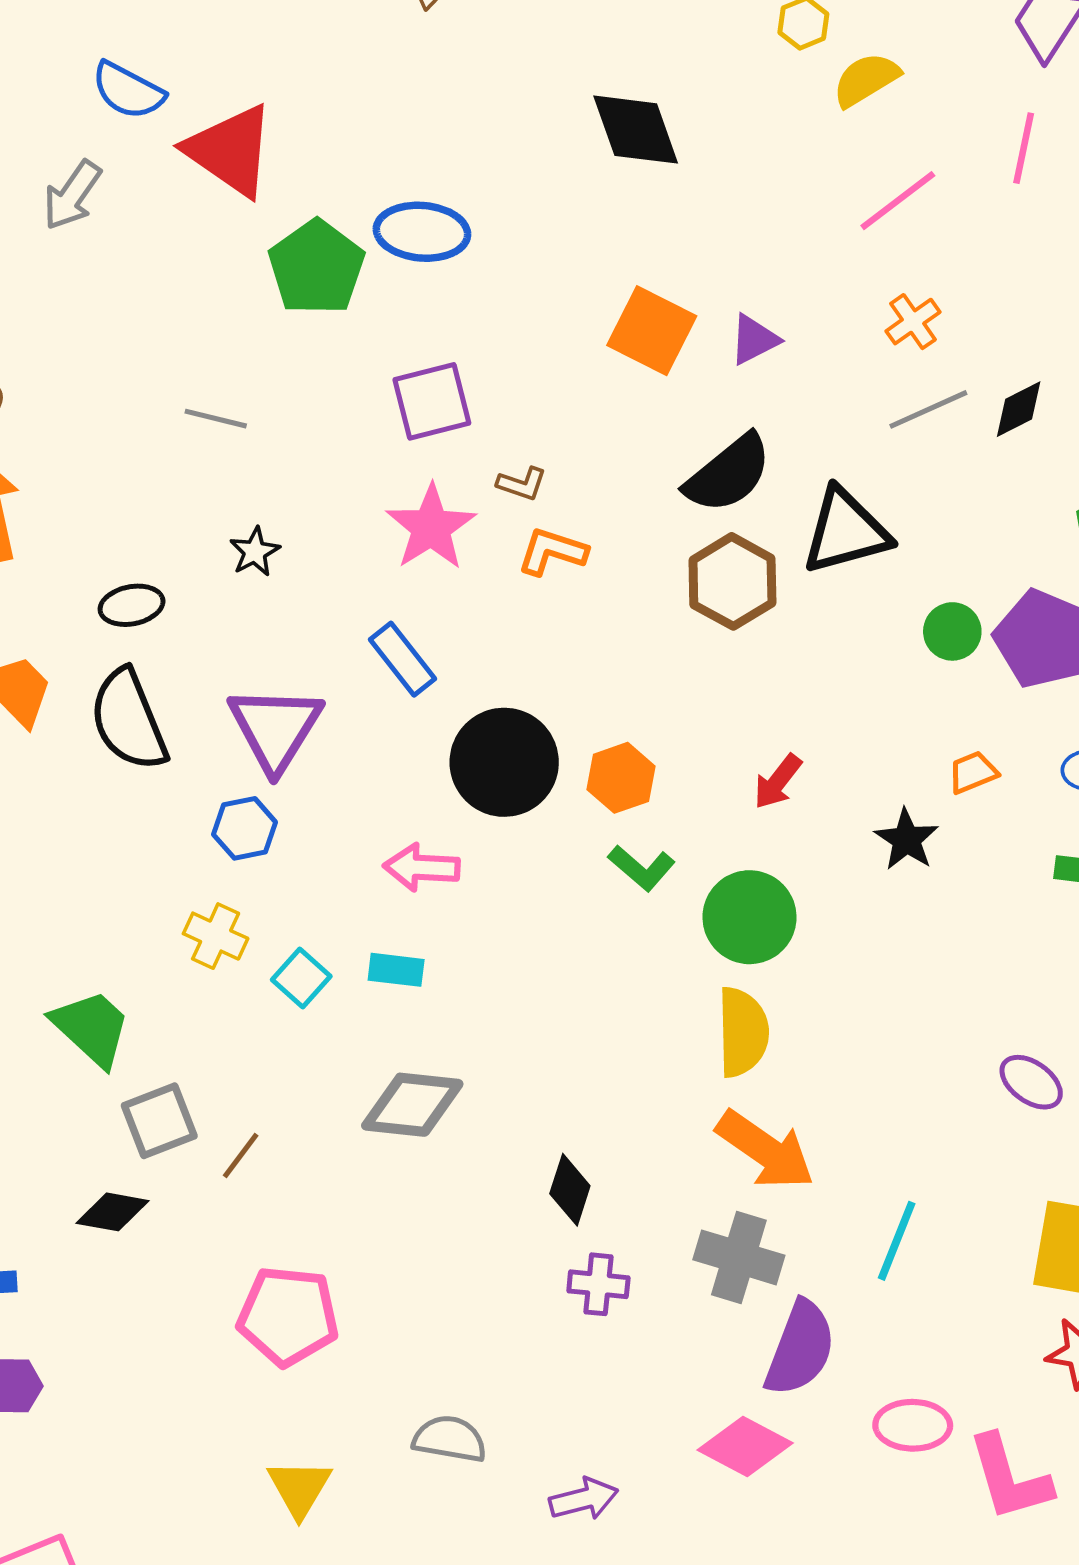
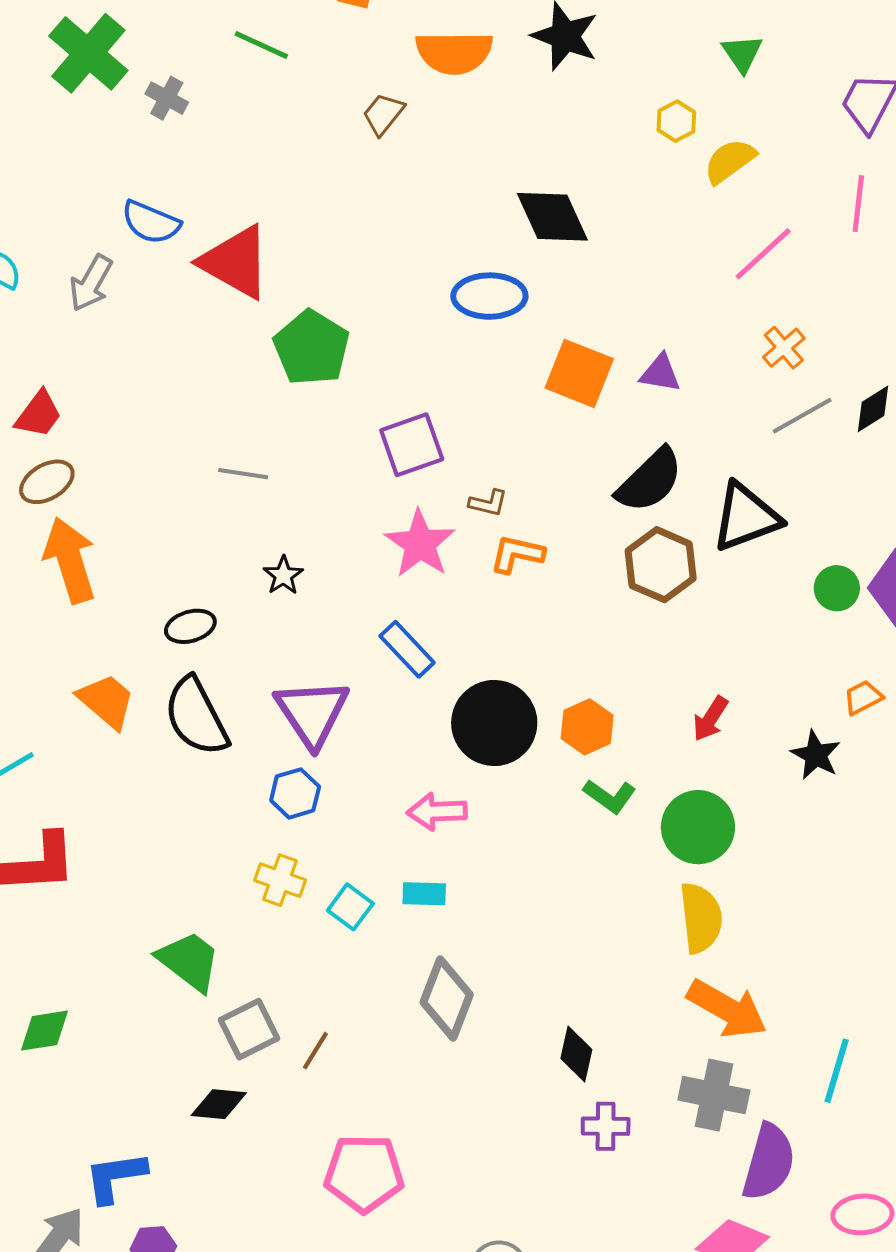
gray arrow: (72, 195) -> (91, 283), moved
blue ellipse: (422, 232) -> (489, 296), moved
purple triangle: (754, 340) -> (660, 373), turned 42
gray diamond: (412, 1105) -> (447, 998), turned -70

